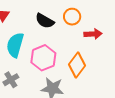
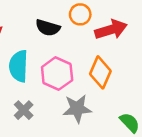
red arrow: (93, 34) -> (111, 30), size x1.4

